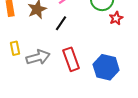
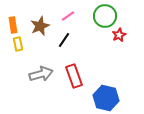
yellow rectangle: (15, 48) -> (18, 44), moved
blue hexagon: (106, 67) -> (106, 98), moved

